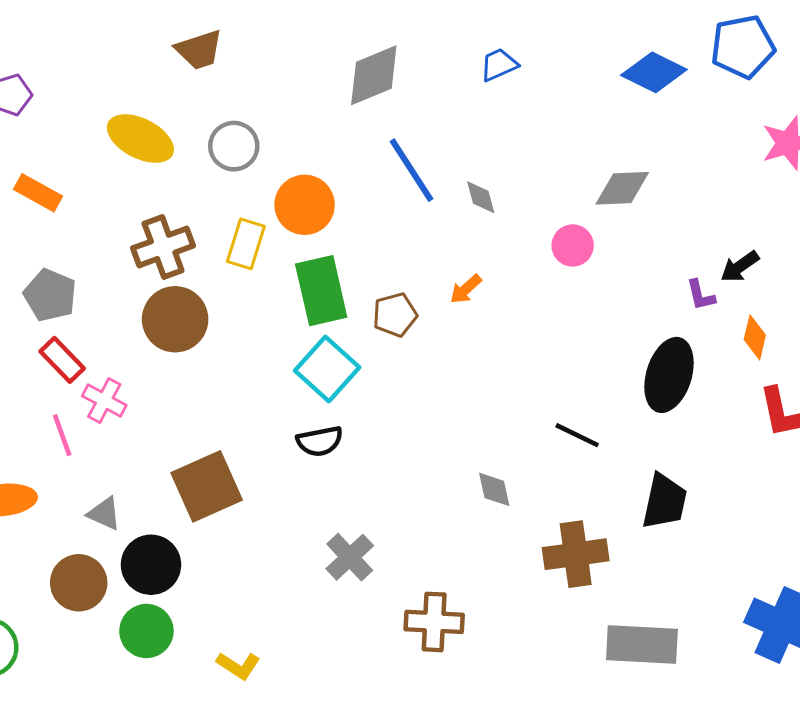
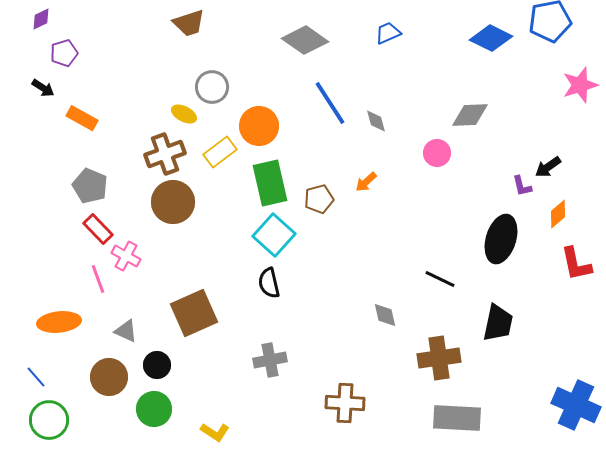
gray diamond: (374, 75) -> (305, 40), turned 57
yellow ellipse: (140, 139) -> (184, 114), moved, size x0.6
yellow rectangle: (246, 244) -> (220, 152), turned 36
orange diamond: (755, 337) -> (558, 214), turned 36
black semicircle: (320, 441) -> (269, 283), turned 88
gray cross: (350, 557) -> (270, 360), moved, turned 32
black circle: (151, 565) -> (157, 365), size x0.7
gray rectangle: (642, 645) -> (457, 418), moved

